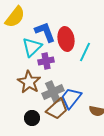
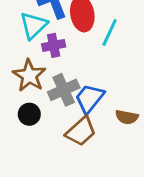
brown trapezoid: (57, 109) -> (81, 131), moved
black circle: (32, 118) -> (29, 114), moved

